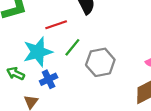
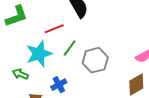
blue cross: (49, 79) -> (59, 85), moved

